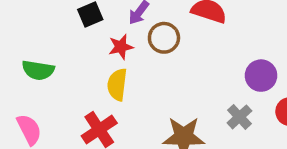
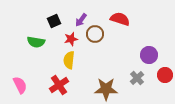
green semicircle: (38, 70) -> (36, 42), moved

